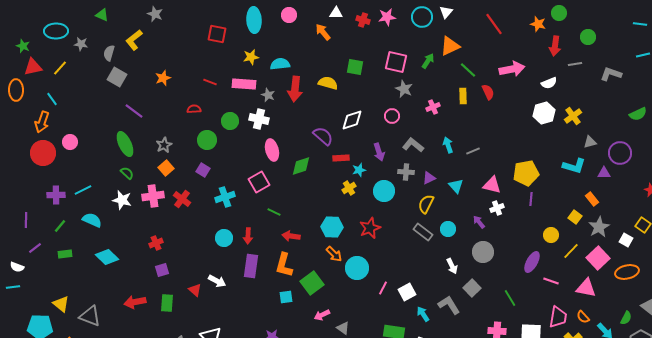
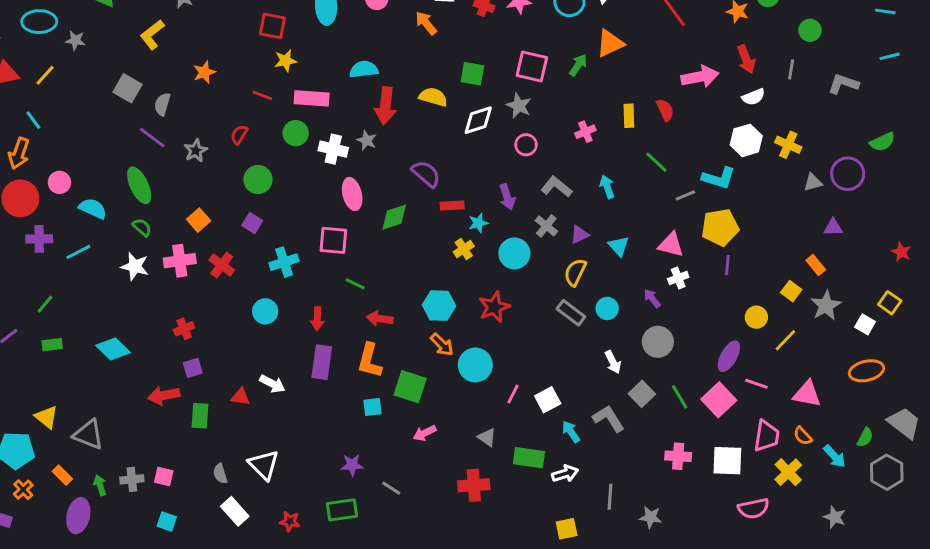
red arrow: (555, 46) -> (746, 59), moved, turned -30
gray semicircle: (109, 53) -> (162, 104), moved
yellow star: (251, 57) -> (285, 61), moved
gray line: (575, 64) -> (791, 69), turned -72
green line: (468, 70) -> (656, 162), moved
orange star: (163, 78) -> (204, 72), moved
gray star: (404, 89) -> (519, 106), moved
gray star: (268, 95) -> (367, 140), moved
red semicircle: (194, 109) -> (239, 135), turned -56
yellow cross: (573, 116) -> (788, 145), turned -30
white diamond: (352, 120) -> (478, 120), moved
green circle: (230, 121) -> (296, 133), moved
gray star: (164, 145) -> (196, 151), moved
gray line: (473, 151) -> (685, 195), moved
purple circle: (620, 153) -> (848, 174), moved
cyan L-shape: (574, 166) -> (719, 178), moved
gray cross: (406, 172) -> (546, 226), turned 35
pink square: (259, 182) -> (333, 240), turned 35
purple cross: (56, 195) -> (39, 239), moved
cyan semicircle: (92, 220) -> (93, 208), moved
cyan circle: (224, 238) -> (265, 311), moved
pink square: (598, 258) -> (719, 400), moved
green square: (312, 283) -> (410, 387), turned -35
red triangle: (195, 290) -> (241, 397), turned -32
green line: (510, 298) -> (680, 397), moved
red arrow: (135, 302) -> (164, 395), moved
gray triangle: (343, 328) -> (487, 437), moved

